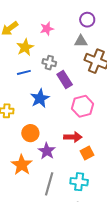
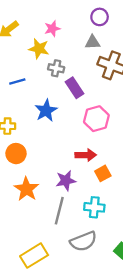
yellow star: (25, 47) -> (39, 49), moved, turned -30
blue line: (24, 72) -> (17, 81), moved
orange circle: (30, 133) -> (16, 154), moved
purple star: (47, 151) -> (66, 181), moved, turned 30

